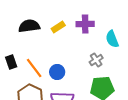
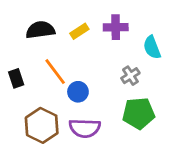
orange line: (34, 68) -> (55, 72), moved

